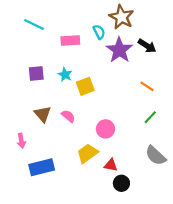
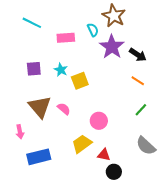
black arrow: (147, 46) -> (138, 55), moved
brown triangle: (43, 114) -> (40, 107), size x1.4

